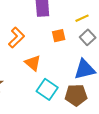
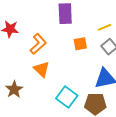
orange triangle: (33, 63) -> (42, 69), moved

